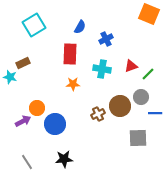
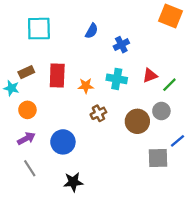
cyan square: (34, 25) -> (39, 29), turned 30
red rectangle: (70, 54) -> (57, 76), moved
orange star: (73, 84) -> (86, 86), moved
orange circle: (37, 108) -> (27, 110), moved
blue line: (155, 113) -> (177, 141), moved, turned -40
brown cross: (98, 114) -> (98, 113), moved
gray line: (27, 162) -> (30, 168), moved

